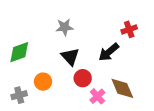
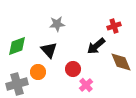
black triangle: (70, 57) -> (49, 50), moved
brown diamond: (122, 88) -> (121, 62), moved
gray cross: (19, 95) -> (17, 84), size x1.5

